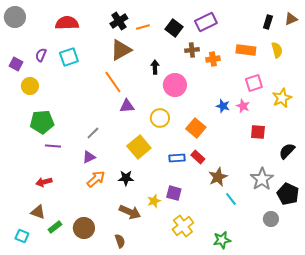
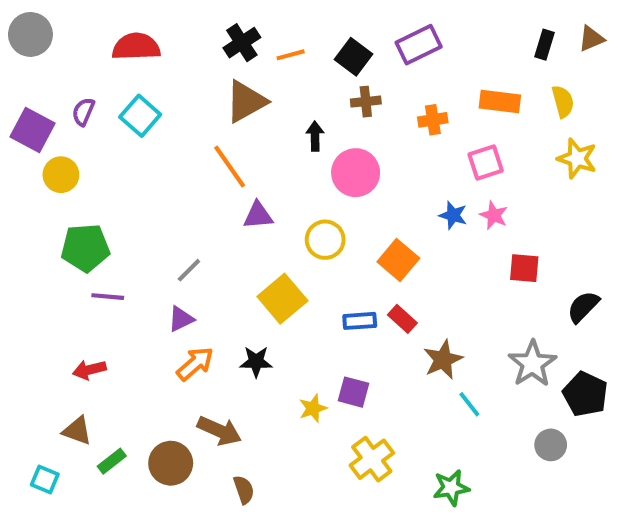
brown cross: (192, 50) -> (366, 102), moved
cyan square: (69, 57) -> (140, 116), turned -30
purple square: (16, 64) -> (33, 130), size x1.5
pink square: (254, 83) -> (486, 162), moved
yellow star: (282, 98) -> (577, 158), moved, turned -30
brown arrow: (130, 212) -> (219, 431), moved

